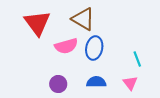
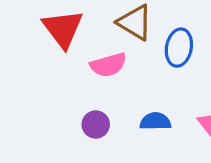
blue ellipse: (94, 48) -> (179, 48), moved

